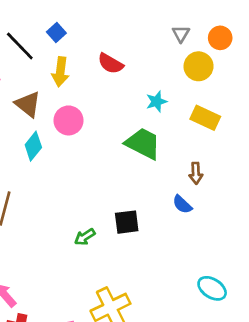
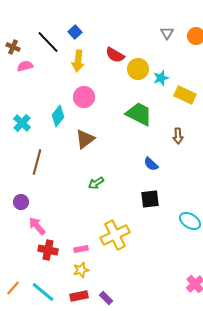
yellow circle: (199, 66) -> (138, 69), moved
cyan star: (157, 102) -> (161, 78), moved
brown triangle: (28, 104) -> (85, 139), moved, turned 45
blue semicircle: (182, 204) -> (151, 164), moved
black square: (127, 222) -> (150, 199), moved

